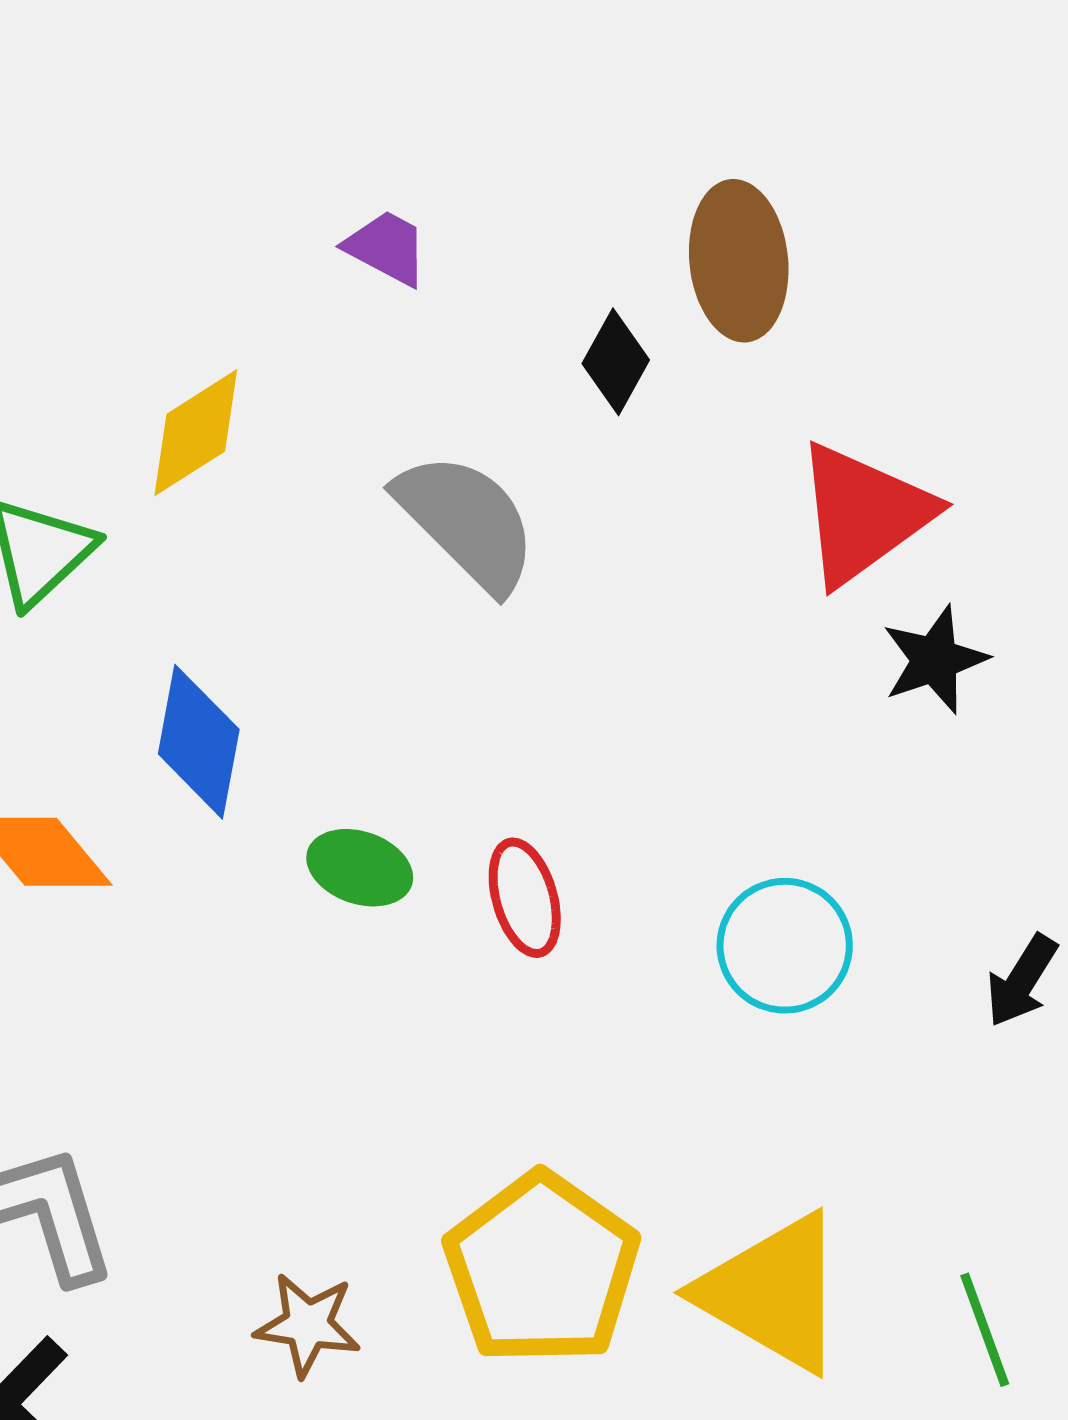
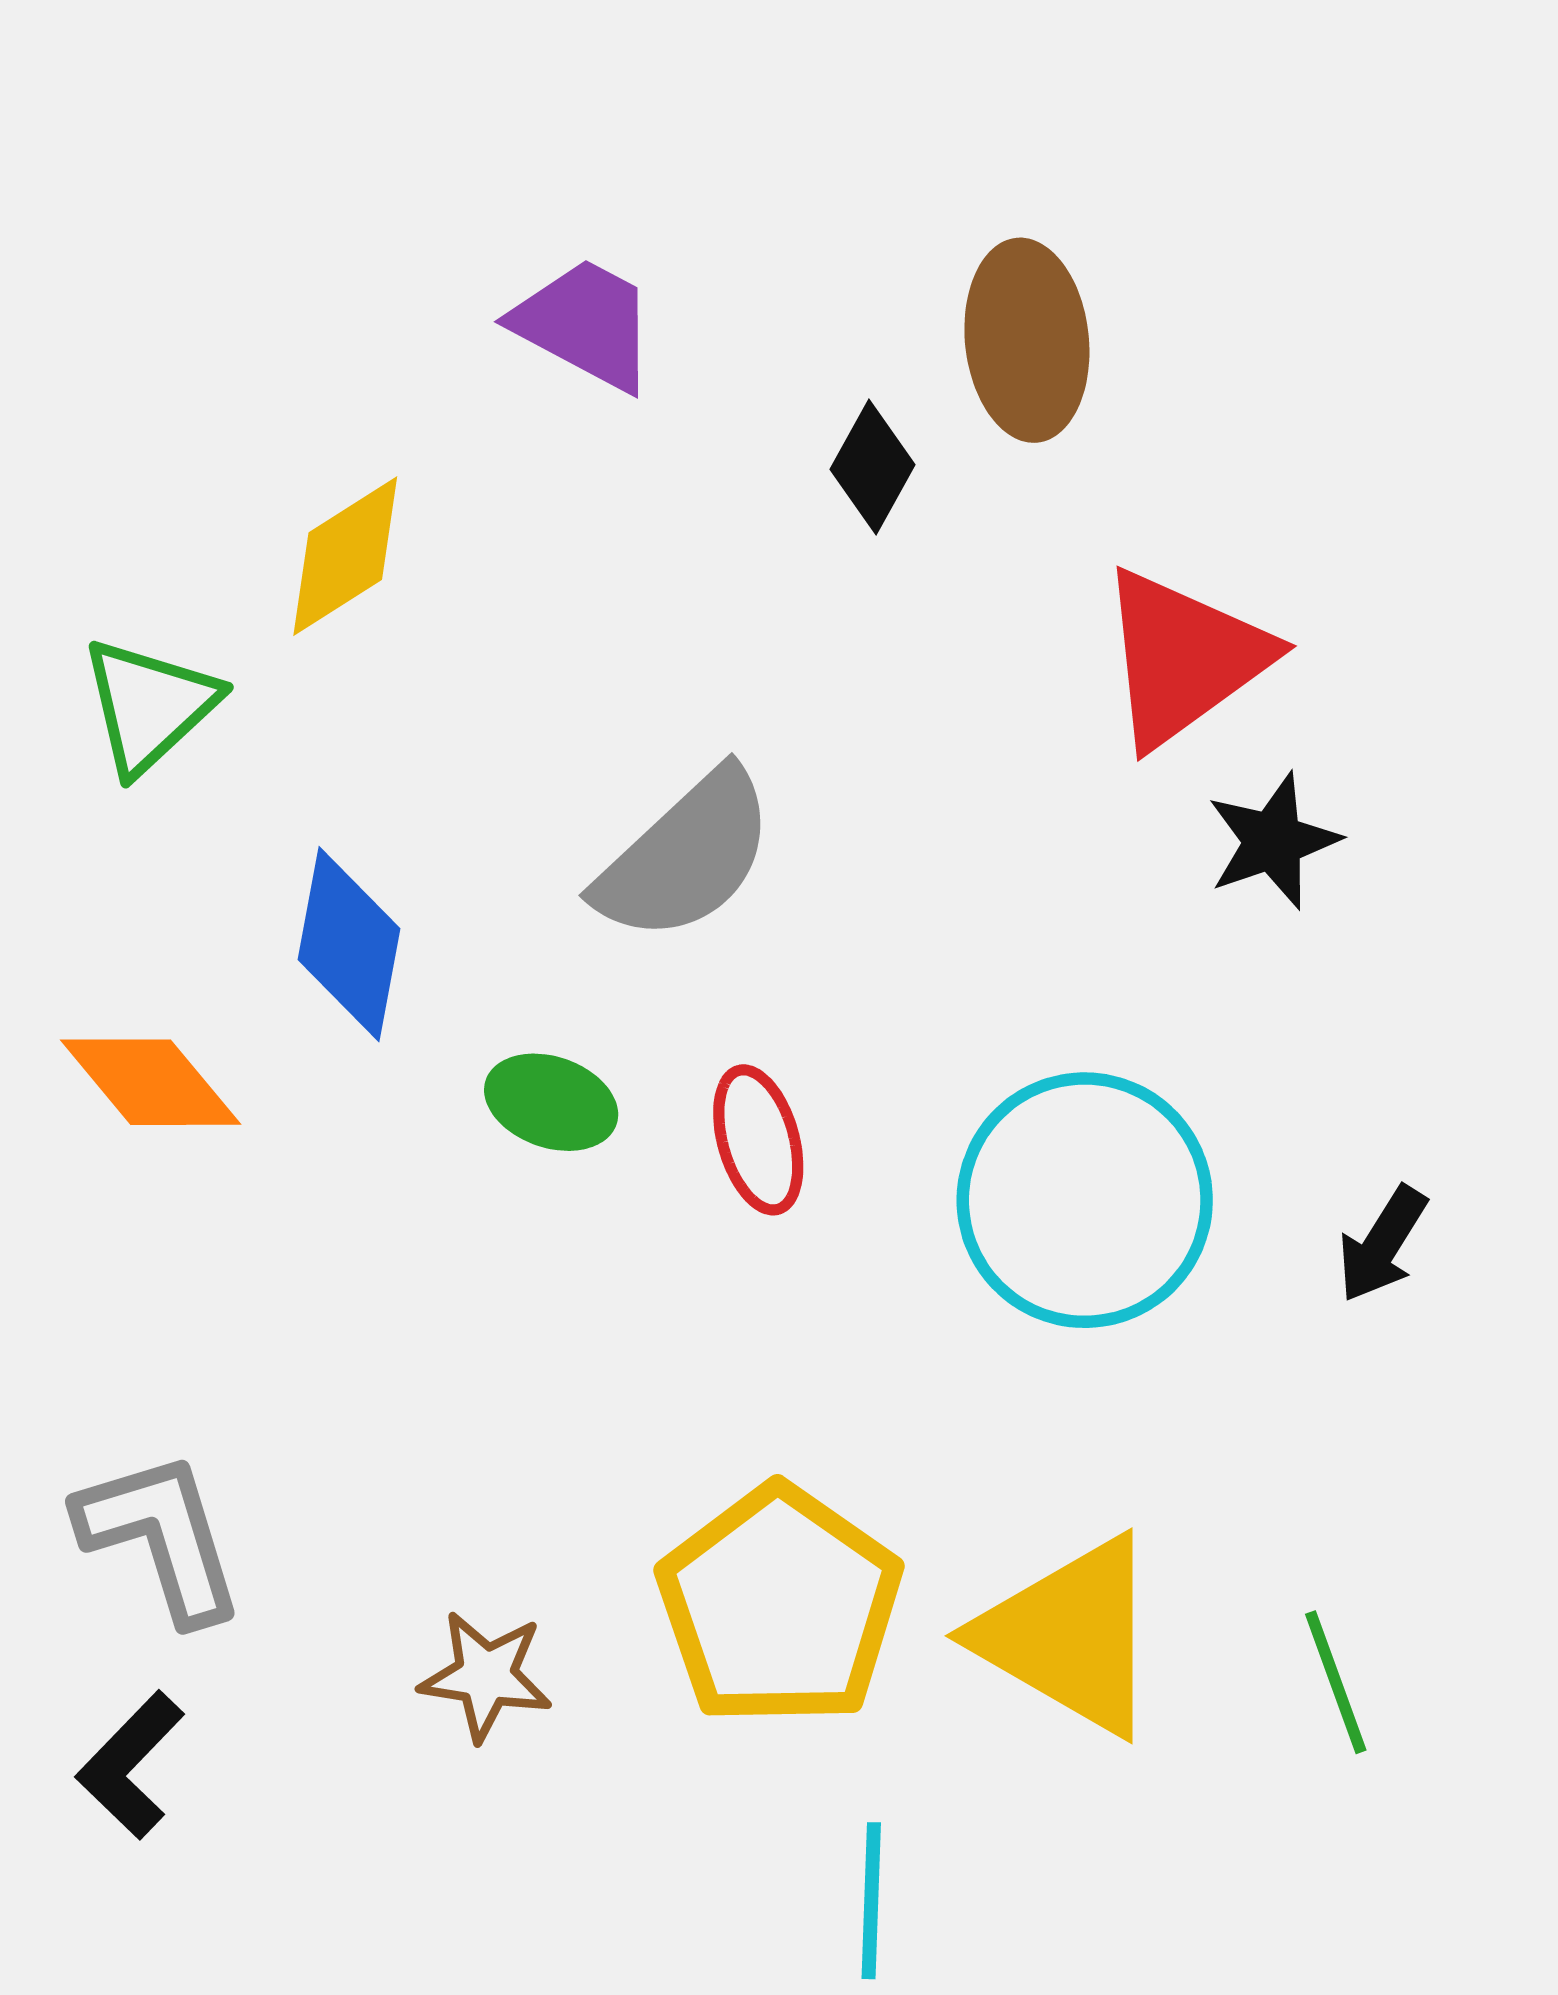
purple trapezoid: (387, 248) -> (585, 324), size x1.4
gray semicircle: (467, 522) -> (685, 856), moved, turned 92
cyan circle: (785, 946) -> (1085, 1200), size x1.5

